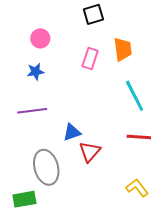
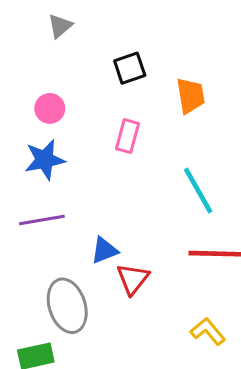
orange trapezoid: (123, 49) -> (190, 96), moved
blue star: (36, 72) -> (45, 160), size x1.5

